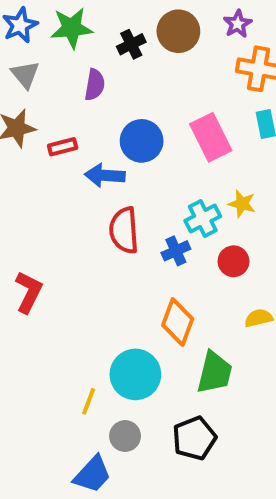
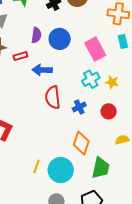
purple semicircle: (95, 85) -> (36, 35), moved
blue circle: (142, 141) -> (60, 39), moved
cyan cross: (203, 219) -> (91, 79), moved
yellow line: (89, 401) -> (36, 166), moved

